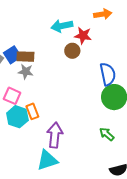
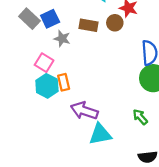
brown rectangle: (25, 57) -> (88, 25), moved
purple arrow: (55, 135) -> (84, 111), turned -85
cyan triangle: (47, 160) -> (100, 134), moved

